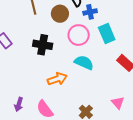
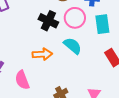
black cross: (43, 45) -> (48, 21), moved

